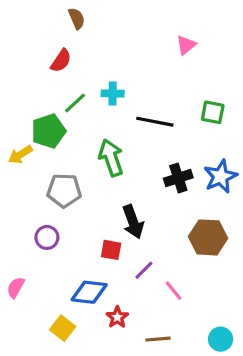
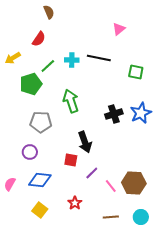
black line: (155, 122) -> (99, 58), moved
yellow arrow: (20, 155) -> (13, 58), moved
brown hexagon: (208, 237) -> (134, 183), moved
blue diamond: (89, 292) -> (40, 180), moved
brown line: (158, 339) -> (111, 217), moved

